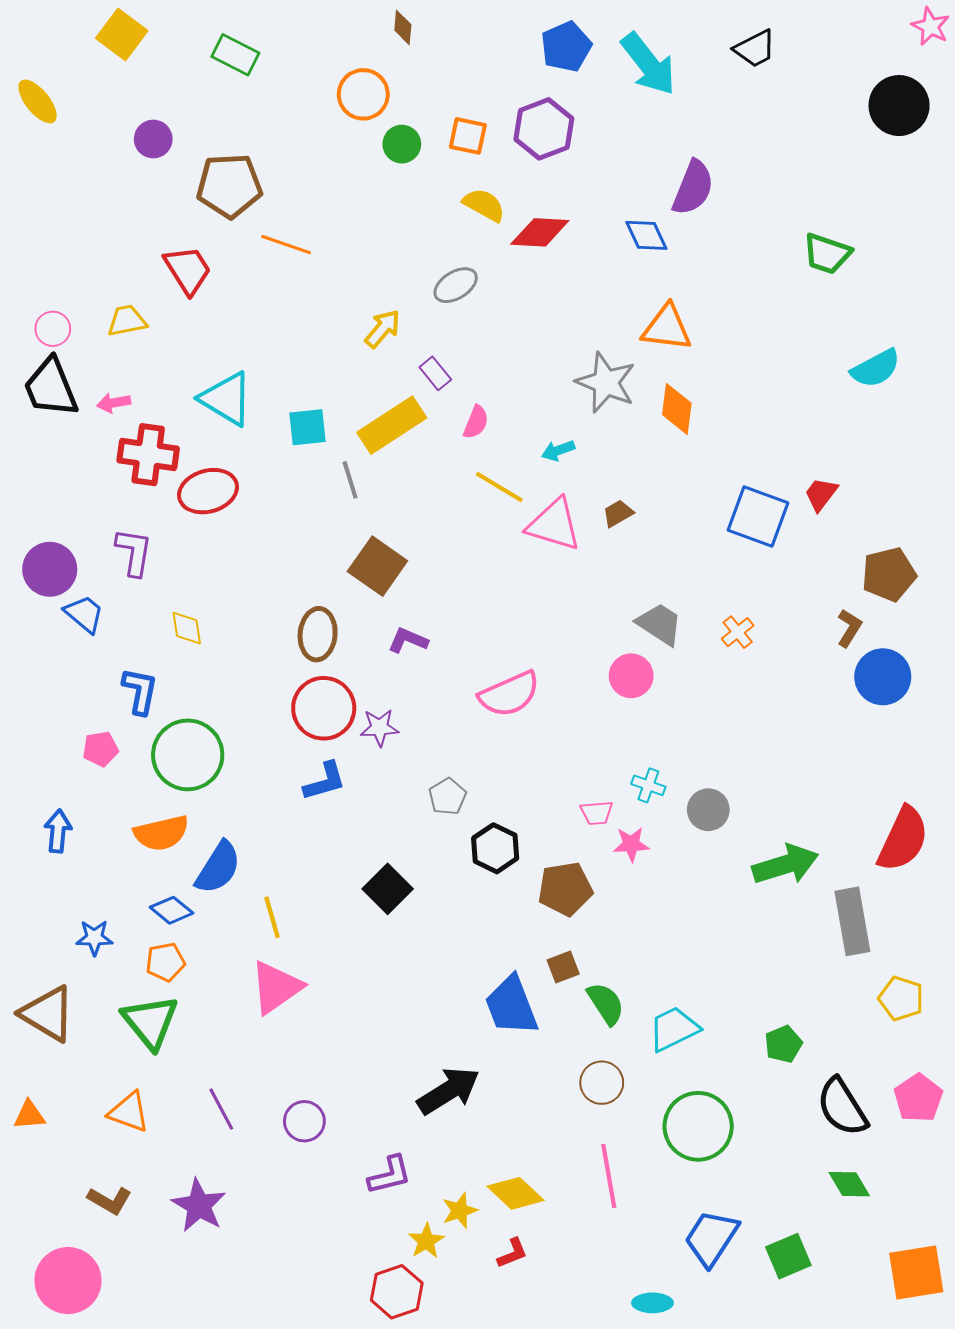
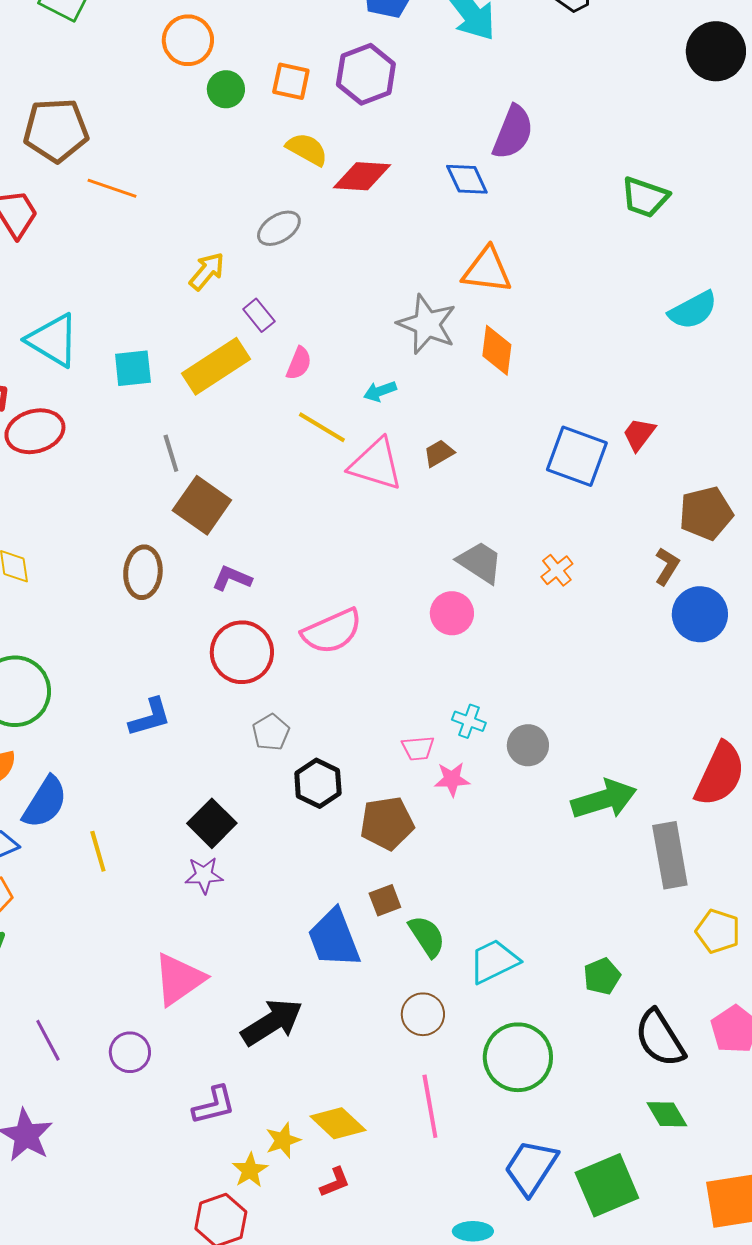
gray line: (350, 480) -> (171, 453), moved
red circle: (324, 708) -> (242, 652), moved
purple star: (380, 728) -> (204, 875), moved
pink triangle: (276, 987) -> (179, 979), moved
green square: (788, 1256) -> (607, 1185), size x1.4

